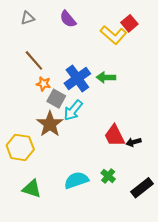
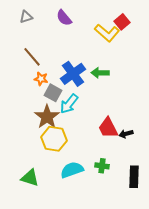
yellow hexagon: (20, 147) -> (54, 139), moved
green cross: (108, 176) -> (102, 166), turned -32
black rectangle: (142, 188) -> (134, 177), turned -50

